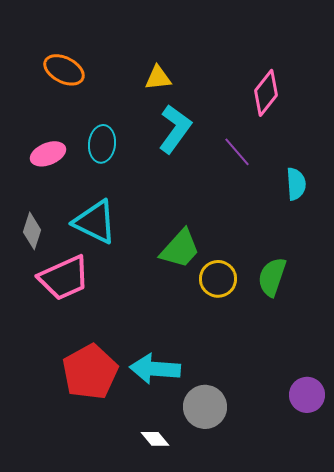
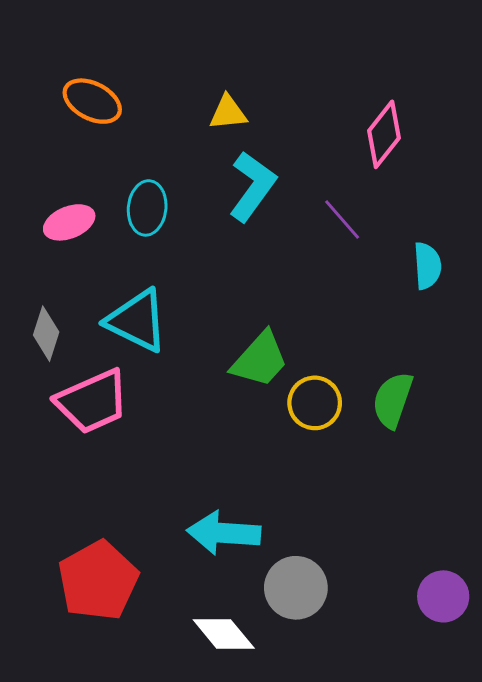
red pentagon: (90, 372) -> (98, 581), moved
purple circle: (307, 395) -> (443, 596), moved
white diamond: (155, 439) -> (224, 634), size x1.5

